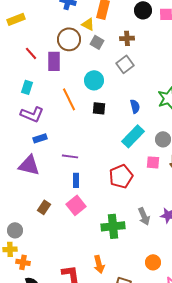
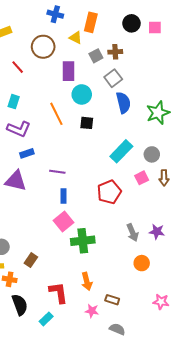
brown circle: (69, 39) -> (43, 47), moved
gray square: (97, 42) -> (96, 56), moved, turned 32
purple rectangle: (54, 61) -> (69, 71), moved
blue semicircle: (135, 106) -> (123, 103), moved, size x1.5
pink square: (153, 162) -> (142, 178), turned -32
brown rectangle: (44, 207) -> (31, 260), moved
green cross: (113, 226) -> (83, 241), moved
orange circle: (153, 262) -> (142, 263), moved

